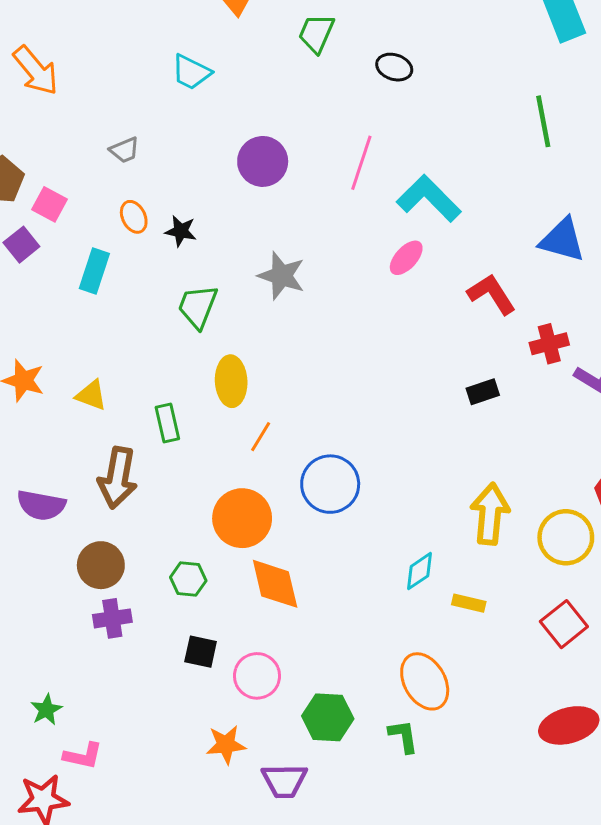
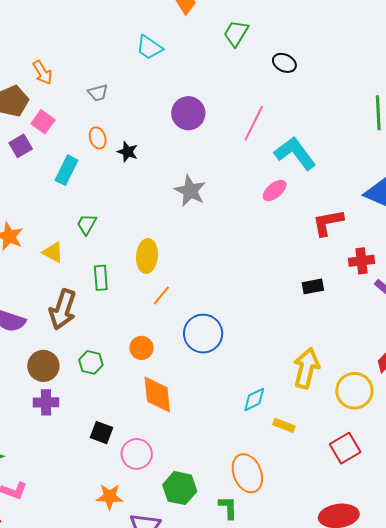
orange arrow: (36, 71) -> (42, 73), moved, size x0.7
red L-shape: (492, 294) -> (328, 223), turned -76
green trapezoid: (198, 307) -> (87, 224), moved, size x0.7
orange circle: (242, 518) -> (141, 348), size x0.6
green hexagon: (188, 579) -> (91, 362), moved

